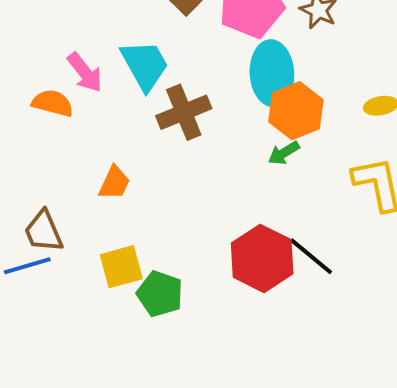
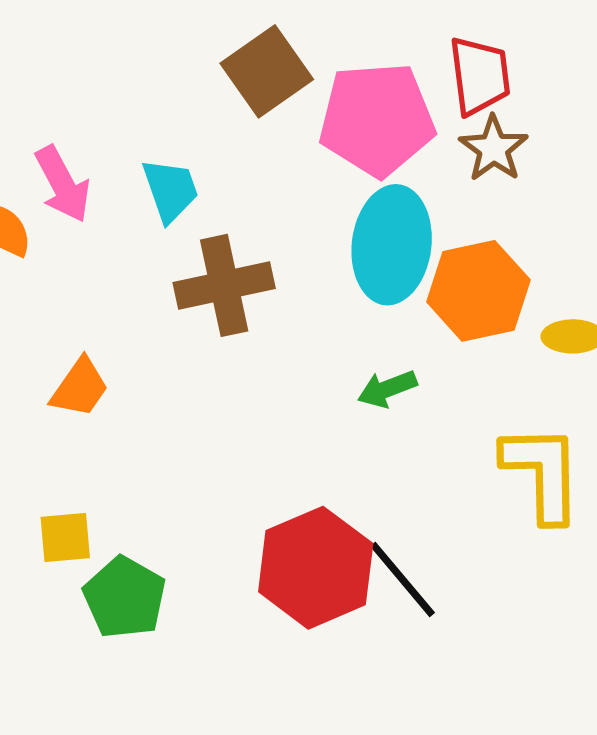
cyan trapezoid: (145, 65) -> (170, 190), size x0.7
orange hexagon: (296, 111) -> (478, 291), moved
yellow square: (121, 267) -> (65, 537), size x0.7

